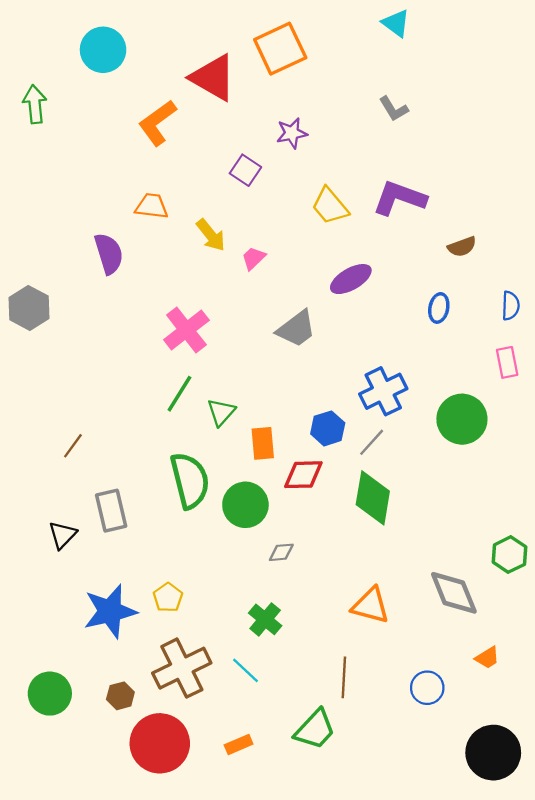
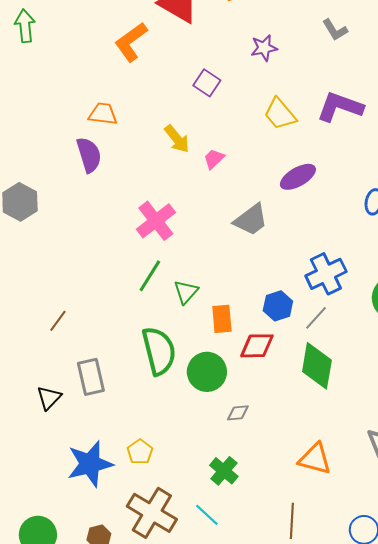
purple star: (292, 133) -> (264, 48), moved
orange trapezoid: (152, 206) -> (103, 114), moved
brown cross: (182, 668) -> (152, 513), turned -33

